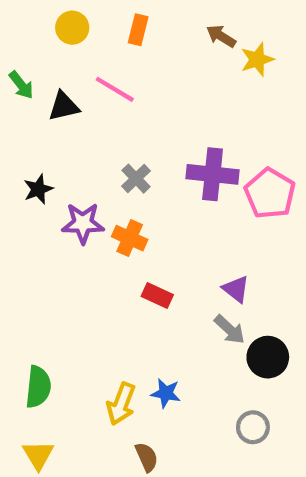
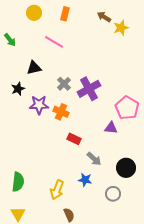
black triangle: (64, 106) -> (34, 68), moved
purple cross: (213, 174) -> (89, 89), moved, turned -35
pink pentagon: (270, 193) -> (127, 108), moved
purple triangle: (236, 289) -> (111, 128), moved, turned -32
gray arrow: (230, 329) -> (94, 159), moved
blue star: (166, 393) -> (85, 180), moved
gray circle: (253, 427) -> (113, 194), moved

